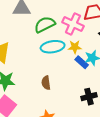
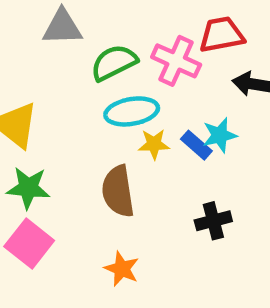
yellow star: (75, 47) -> (154, 144), moved
brown semicircle: (46, 83) -> (118, 191), size x1.6

